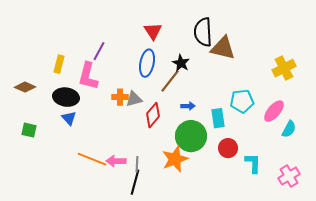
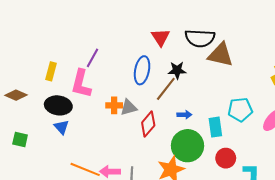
red triangle: (153, 31) -> (161, 37), moved
black semicircle: (203, 32) -> (200, 38), turned -84
black star: (181, 63) -> (177, 70), turned -30

